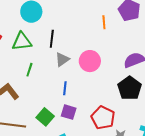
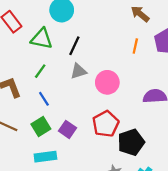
blue line: (65, 88) -> (44, 99), moved, turned -56
black pentagon: (130, 88) -> (131, 142), moved
red pentagon: (103, 118) -> (106, 124), moved

